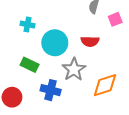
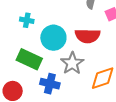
red semicircle: (90, 41) -> (88, 36), size x1.4
green rectangle: (30, 65) -> (29, 59), size x1.4

